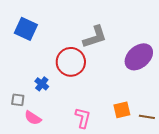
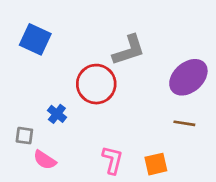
orange square: (122, 110) -> (156, 164), moved
brown line: (147, 117) -> (184, 123), moved

